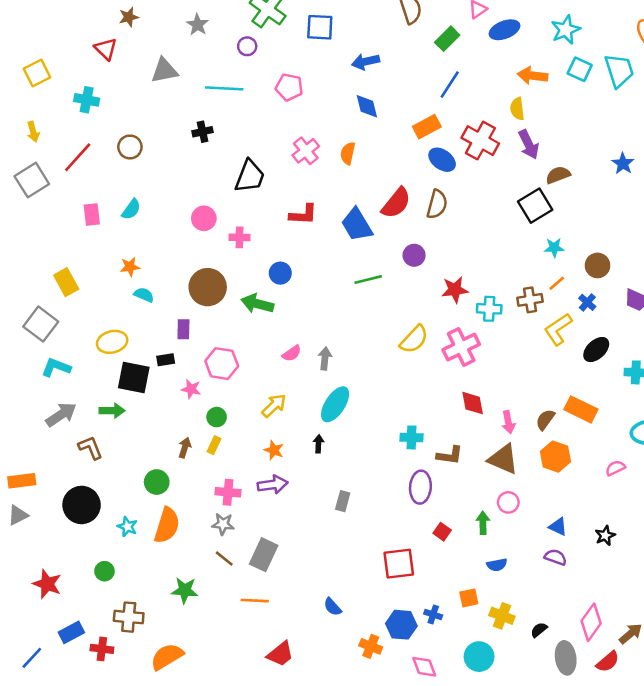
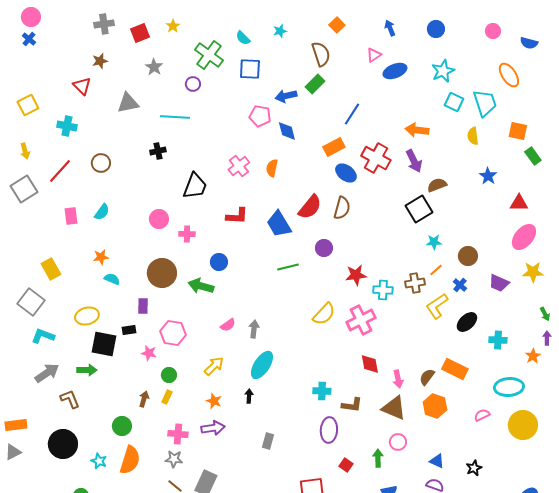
green rectangle: (447, 39) -> (315, 84), moved
orange arrow: (533, 76) -> (417, 130), moved
pink pentagon: (289, 87) -> (260, 116), moved
yellow semicircle: (517, 109) -> (473, 136), moved

